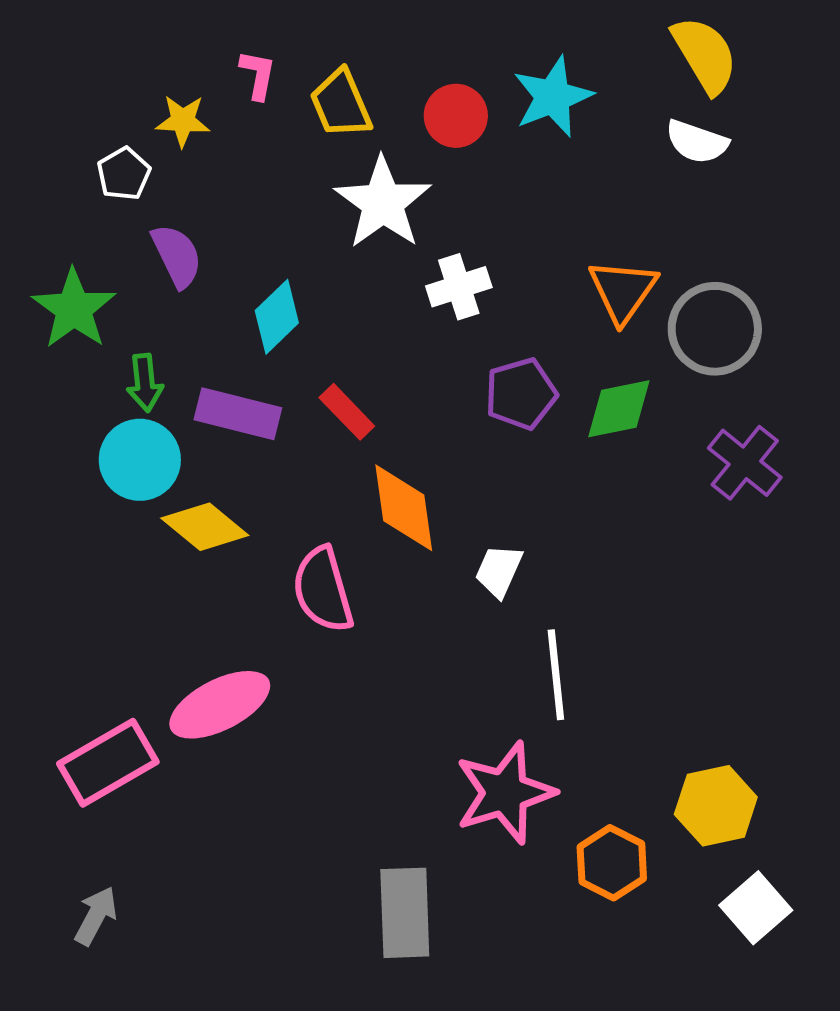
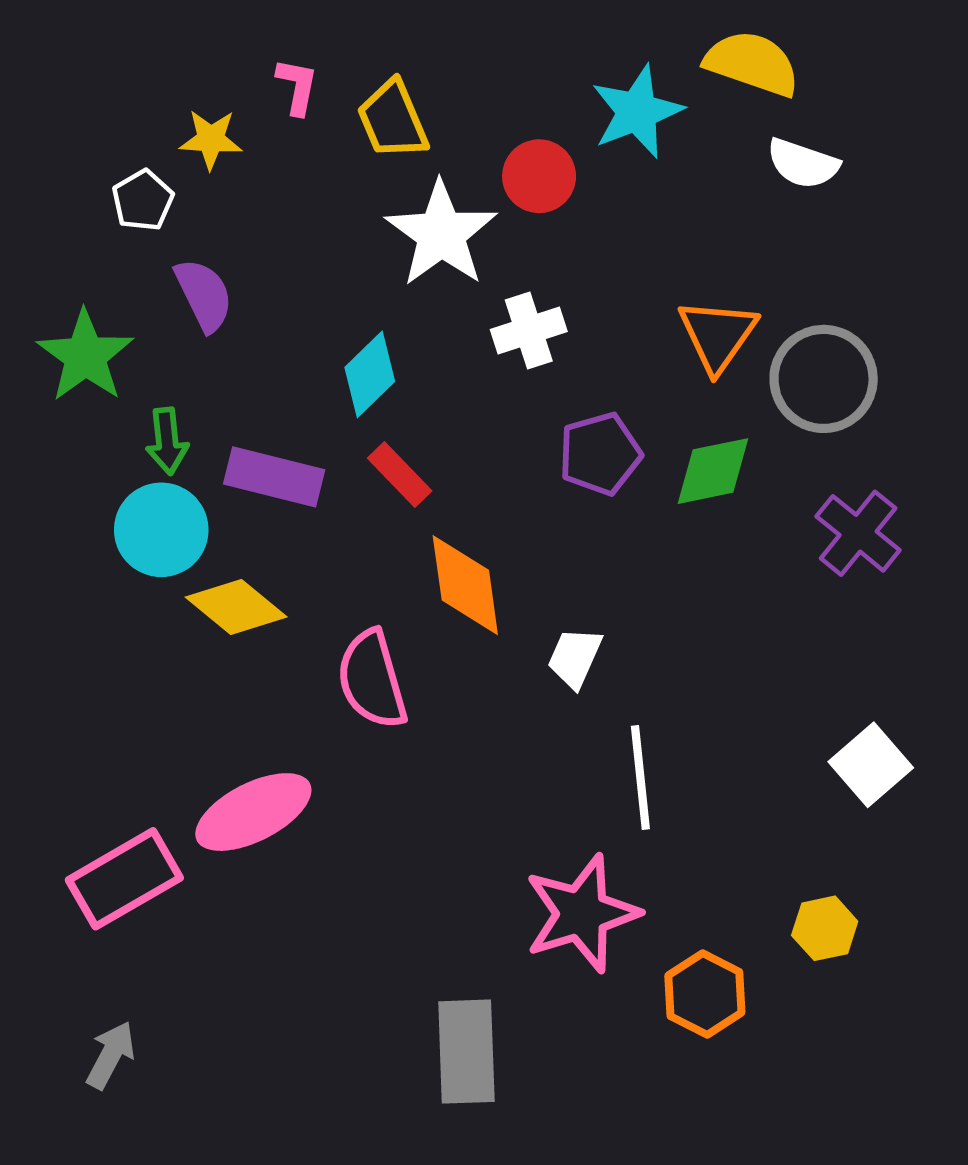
yellow semicircle: (705, 55) -> (752, 63), moved, turned -40
red circle: (456, 116) -> (539, 176), moved
cyan diamond: (277, 317) -> (370, 374), moved
yellow hexagon: (716, 806) -> (825, 928), size x0.7
white square: (756, 908) -> (871, 765), moved

